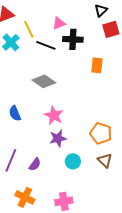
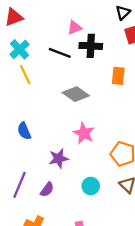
yellow line: (29, 29) -> (25, 75), moved
gray diamond: (44, 81) -> (76, 94), moved
pink star: (54, 115) -> (84, 133), moved
purple star: (58, 138) -> (59, 158), moved

